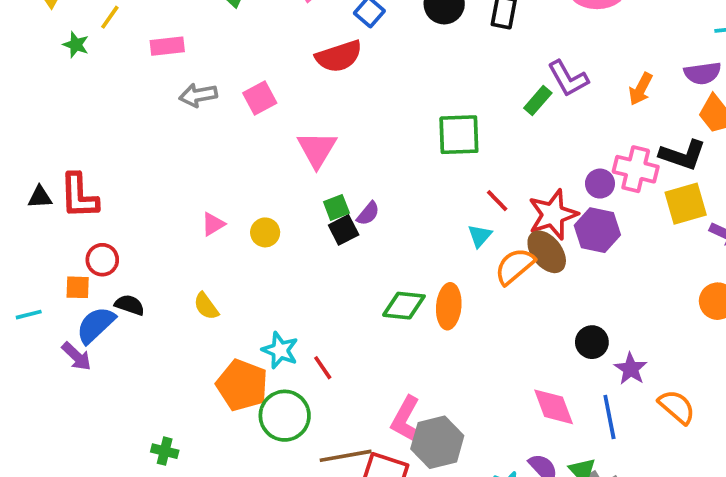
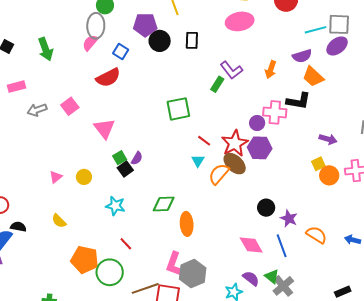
yellow square: (686, 204) -> (318, 164), moved, size x0.6
orange ellipse: (449, 306) -> (187, 224), moved
cyan star: (280, 350) -> (115, 206), moved

